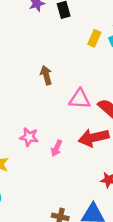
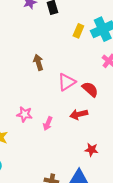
pink triangle: (80, 99) -> (67, 82), turned -36
red arrow: (94, 138) -> (79, 114), size x0.7

